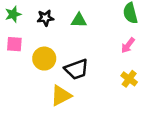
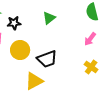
black star: (45, 18) -> (14, 23), moved
green triangle: (79, 20) -> (49, 18), turned -40

